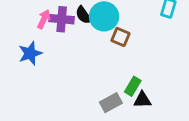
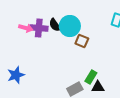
pink arrow: (44, 19) -> (26, 28), turned 80
blue star: (30, 53) -> (16, 75), moved

